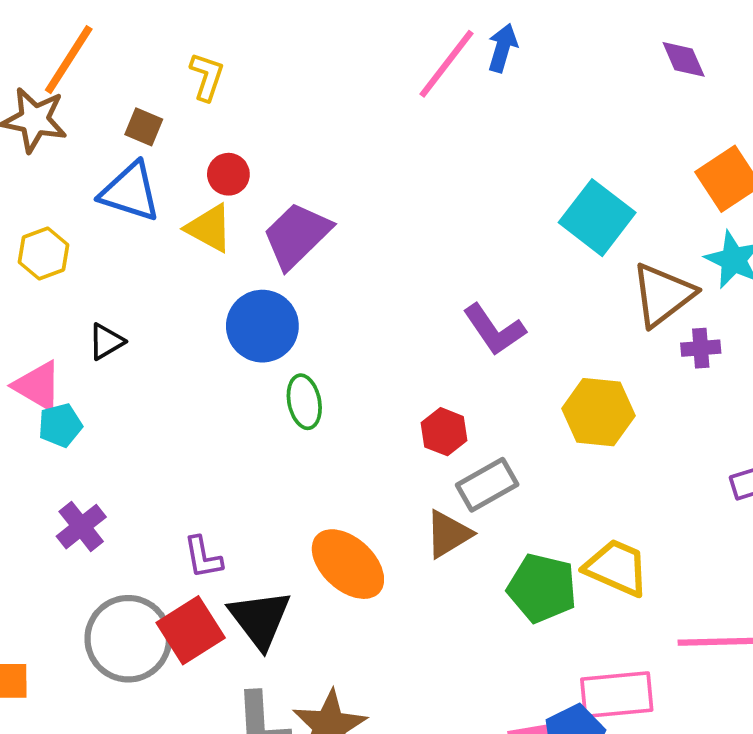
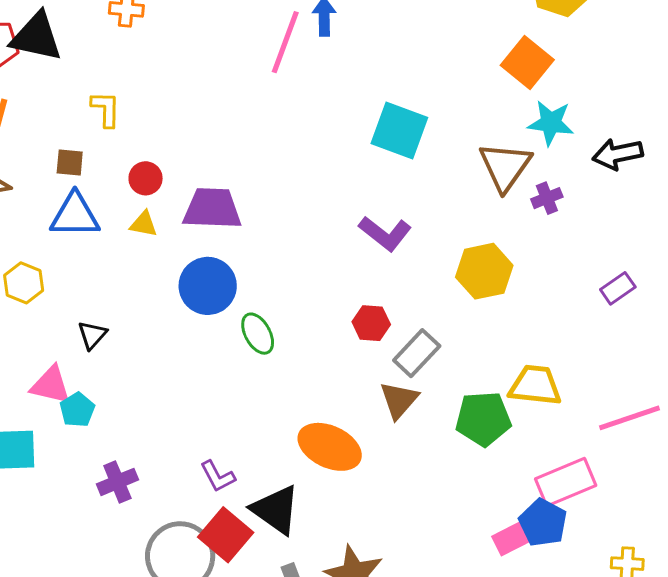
cyan square: (597, 218) -> (399, 130), moved
yellow triangle: (209, 228) -> (144, 224), size x0.7
purple trapezoid: (297, 235) -> (212, 209), turned 64
purple cross: (81, 527) -> (117, 482), turned 33

